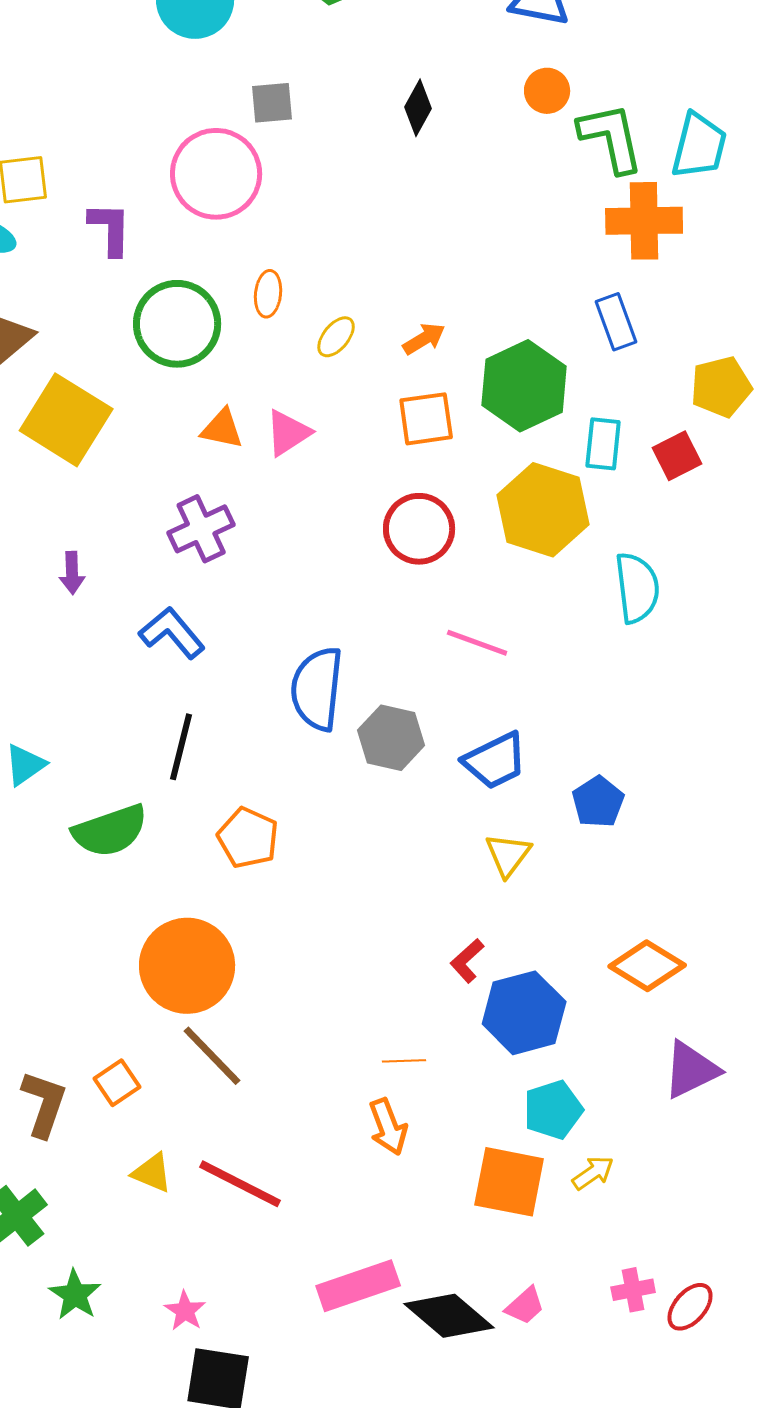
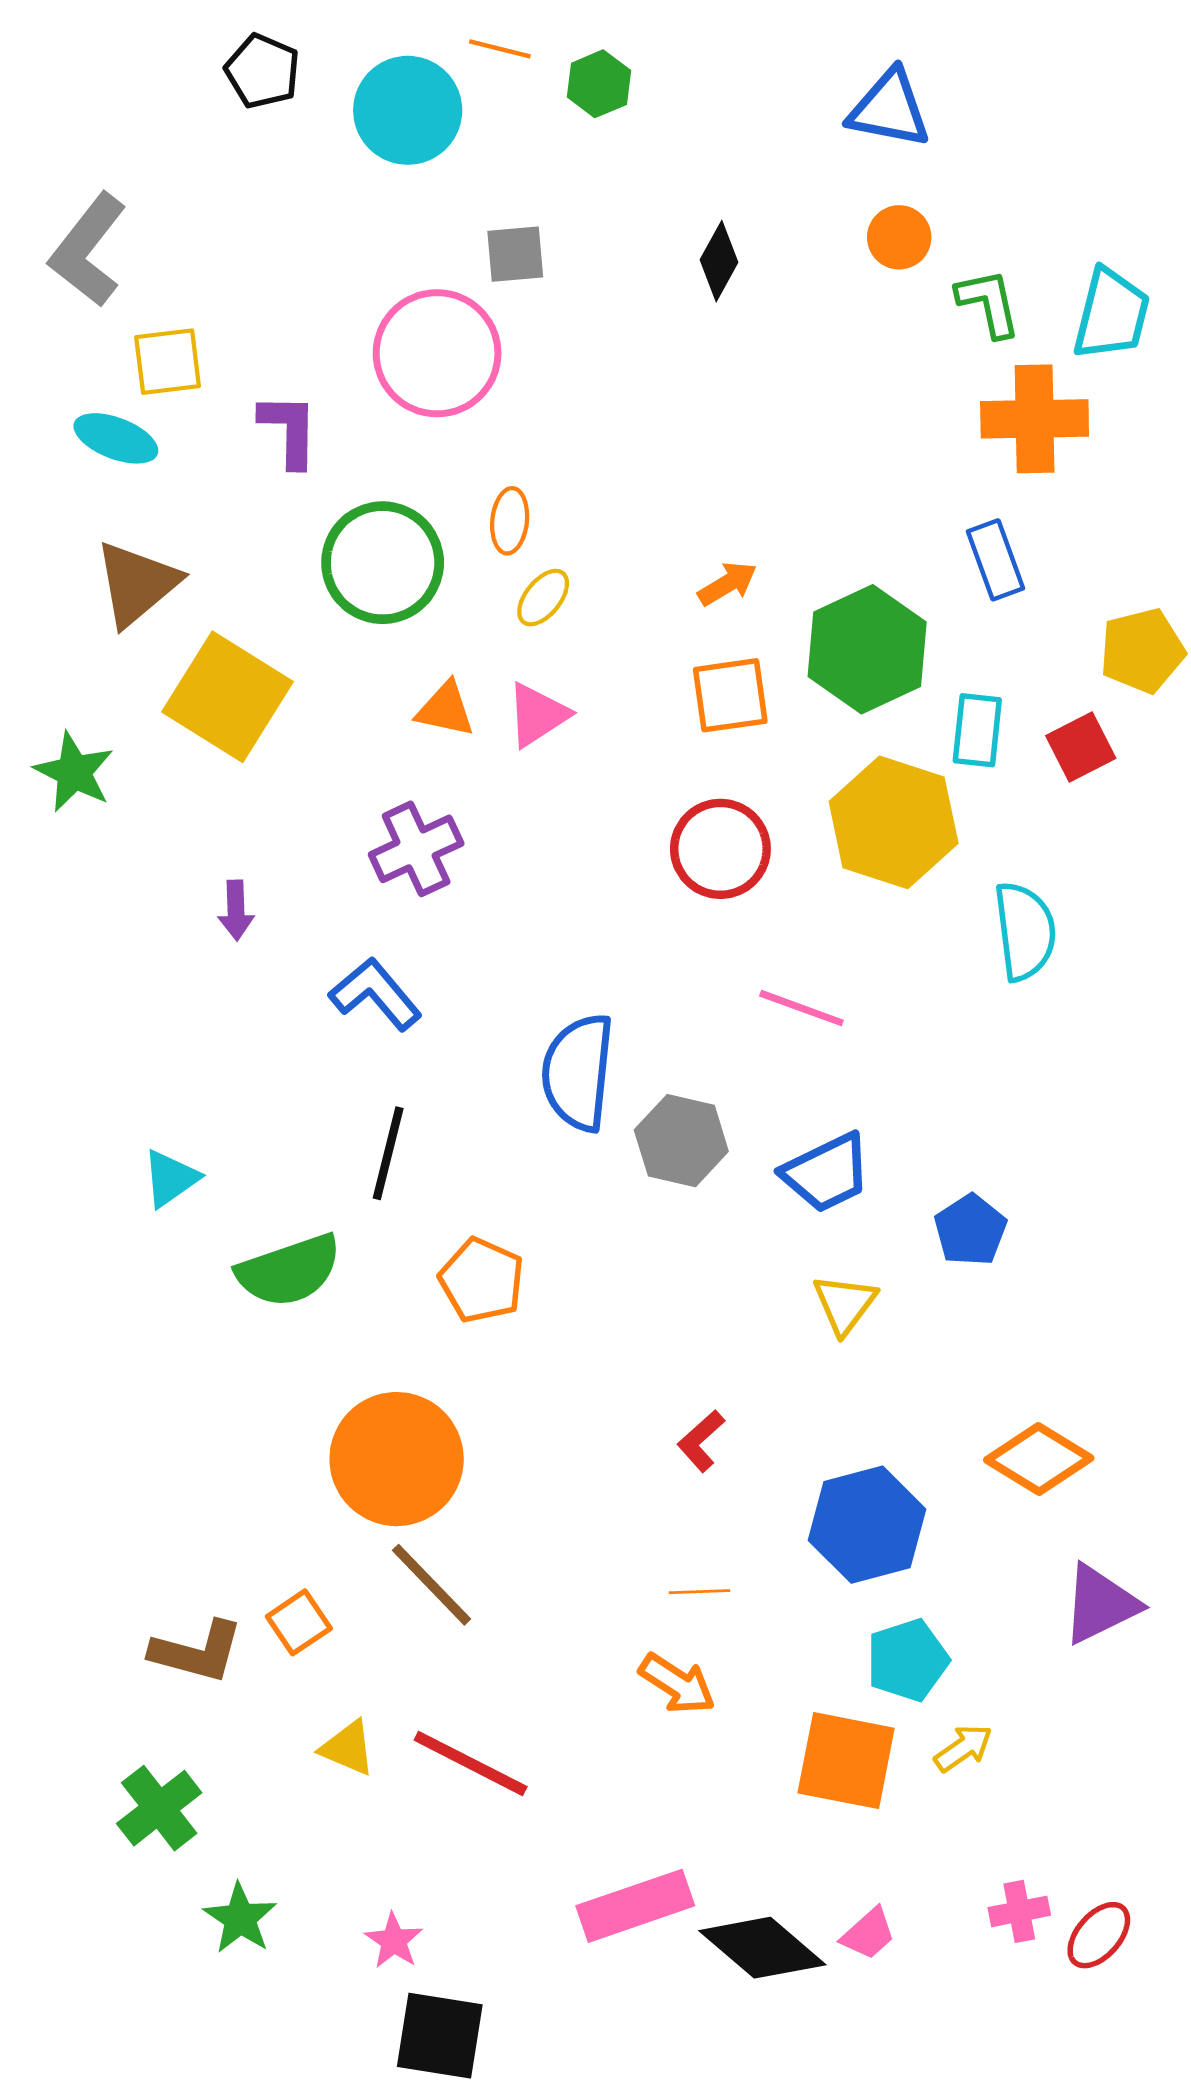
green L-shape: (611, 138) -> (989, 303), size x0.7
yellow ellipse: (336, 337) -> (543, 598), moved
red L-shape: (467, 961) -> (701, 1441), moved
brown L-shape: (44, 1104) -> (197, 1652), turned 86
orange arrow: (388, 1127) -> (677, 1684), turned -36

